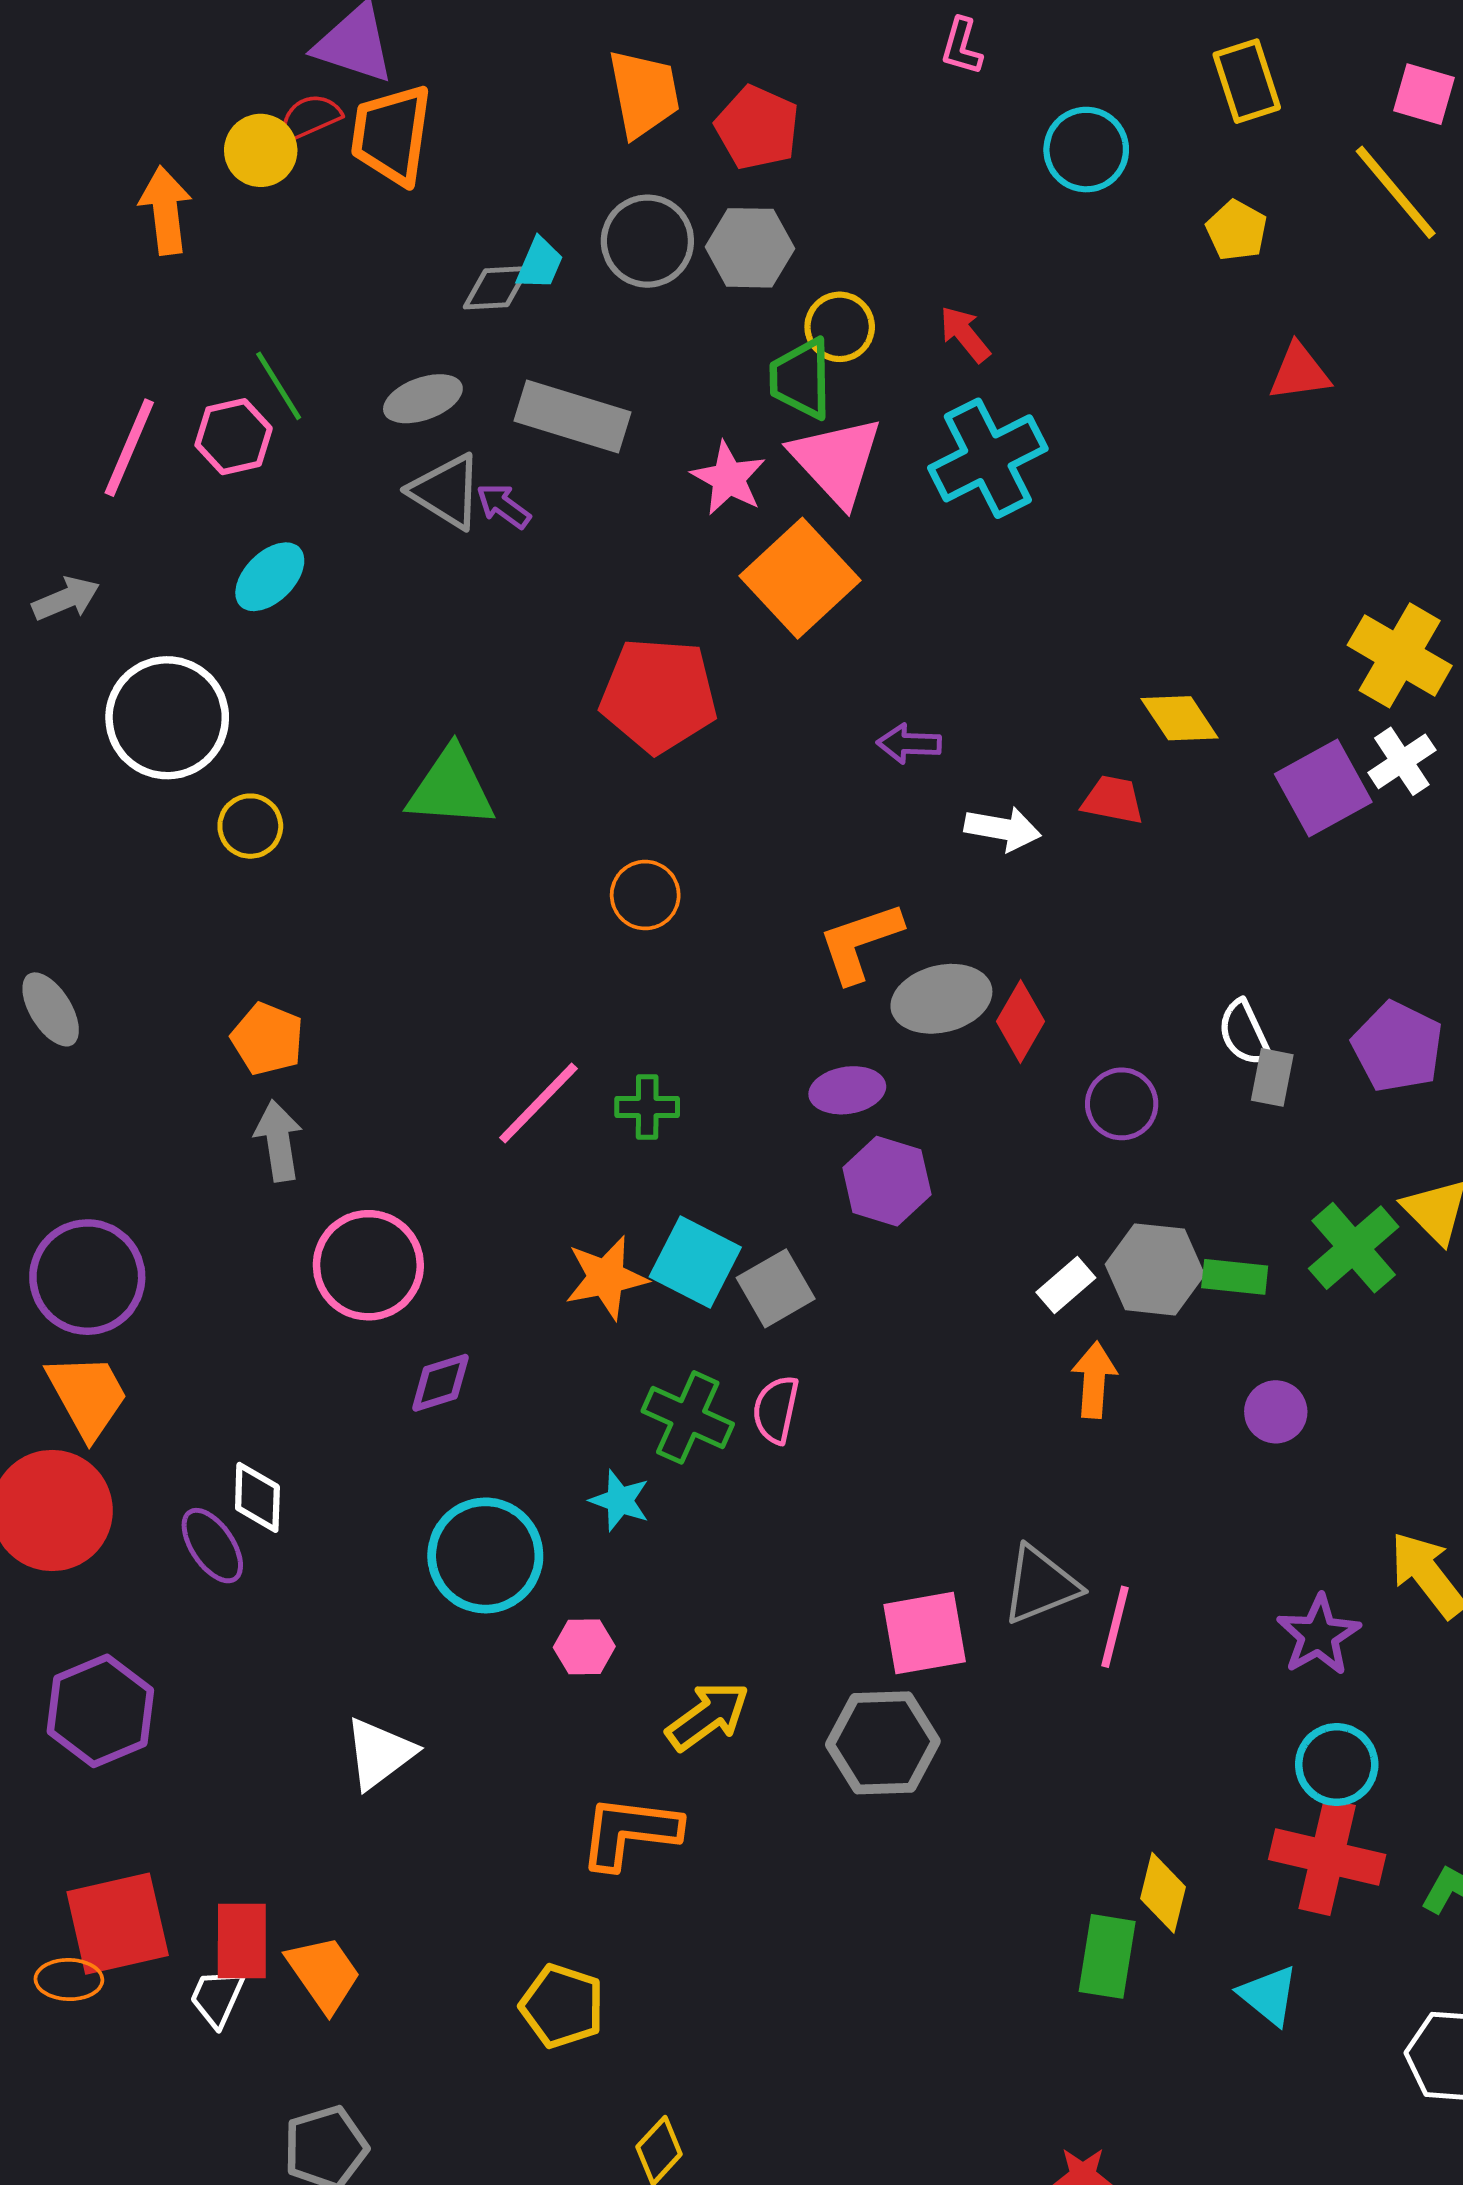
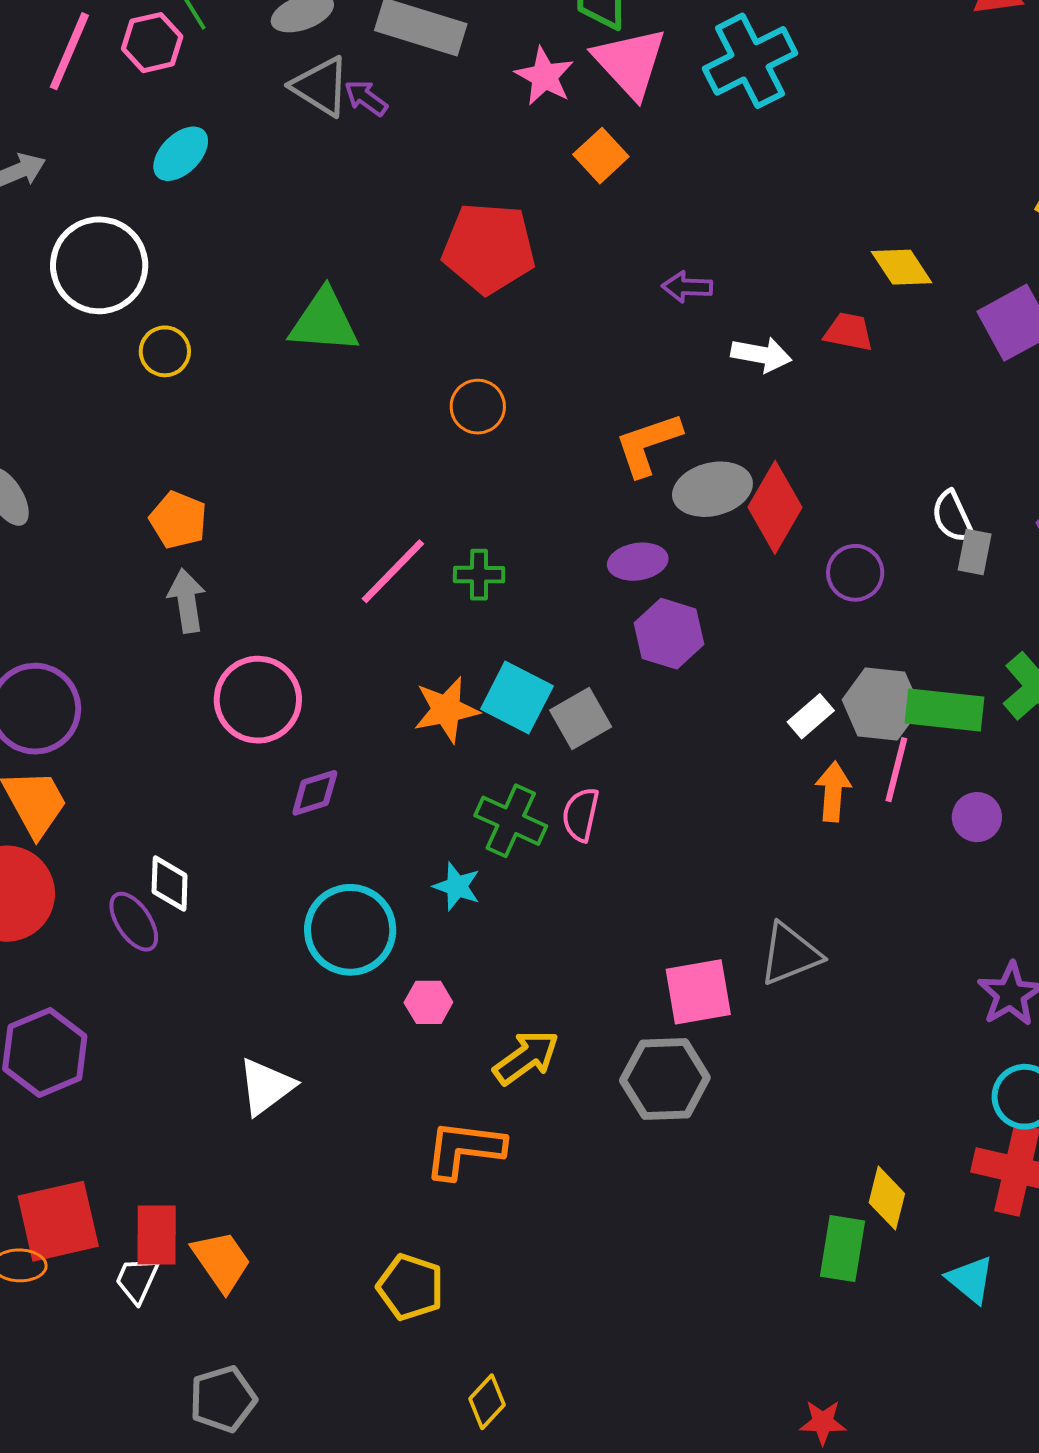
orange square: (800, 578) -> (601, 156), size x0.6
red diamond: (1020, 1021) -> (775, 507), size x1.4
green rectangle: (1235, 1277) -> (945, 710), size x1.5
pink line: (1115, 1627) -> (896, 770), moved

